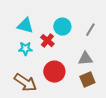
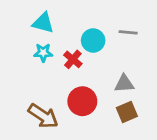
cyan triangle: (25, 26) -> (43, 23), moved
gray line: (90, 30) -> (128, 32), moved, turned 64
cyan star: (25, 49) -> (43, 53), moved

